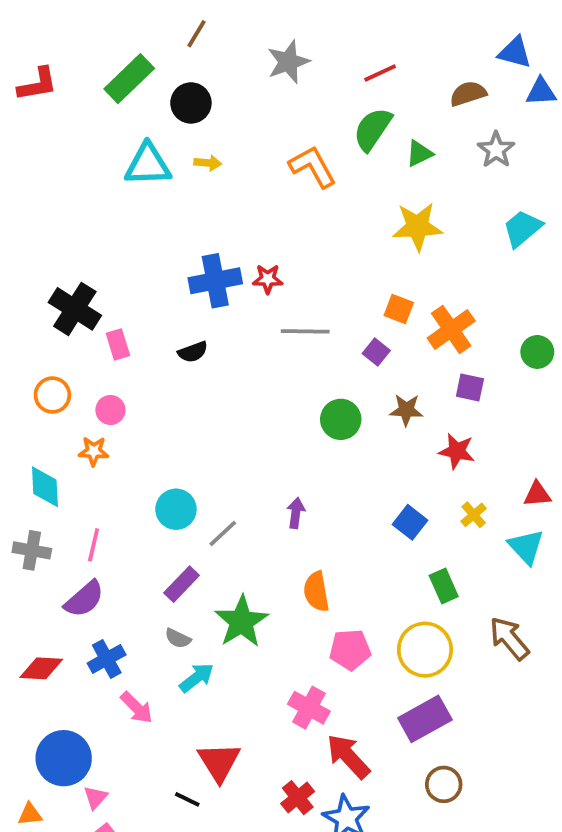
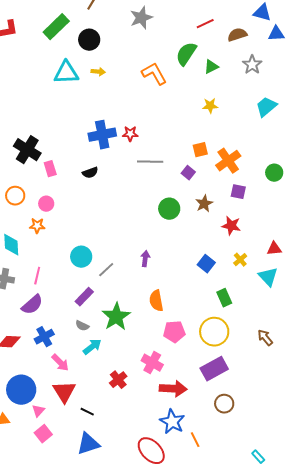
red line: (380, 73) -> (205, 24), moved
yellow star: (417, 227) -> (210, 106), size x0.6
orange square: (399, 309) -> (200, 150), turned -35
brown star: (406, 410) -> (204, 204), turned -30
brown arrow: (509, 638) -> (265, 338), moved, size x0.7
red arrow: (348, 756) -> (173, 389), turned 136
red triangle: (219, 762) -> (64, 392), moved
red cross: (298, 798) -> (118, 380), moved

